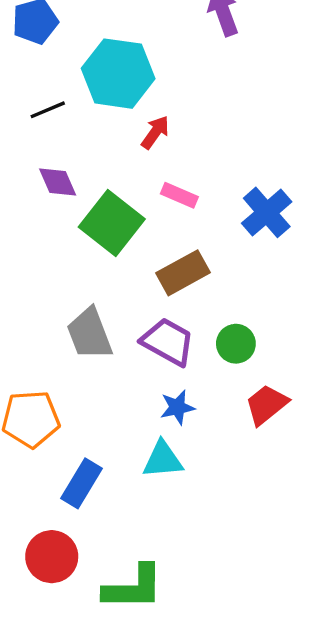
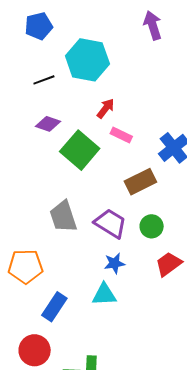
red arrow: (155, 132) -> (106, 108), moved
purple diamond: (58, 182) -> (48, 124), turned -50
brown rectangle: (183, 273) -> (140, 182), moved

